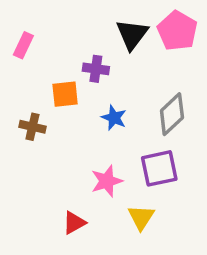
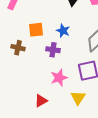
purple cross: (96, 69) -> (53, 50), moved
blue star: (114, 118) -> (63, 31), moved

